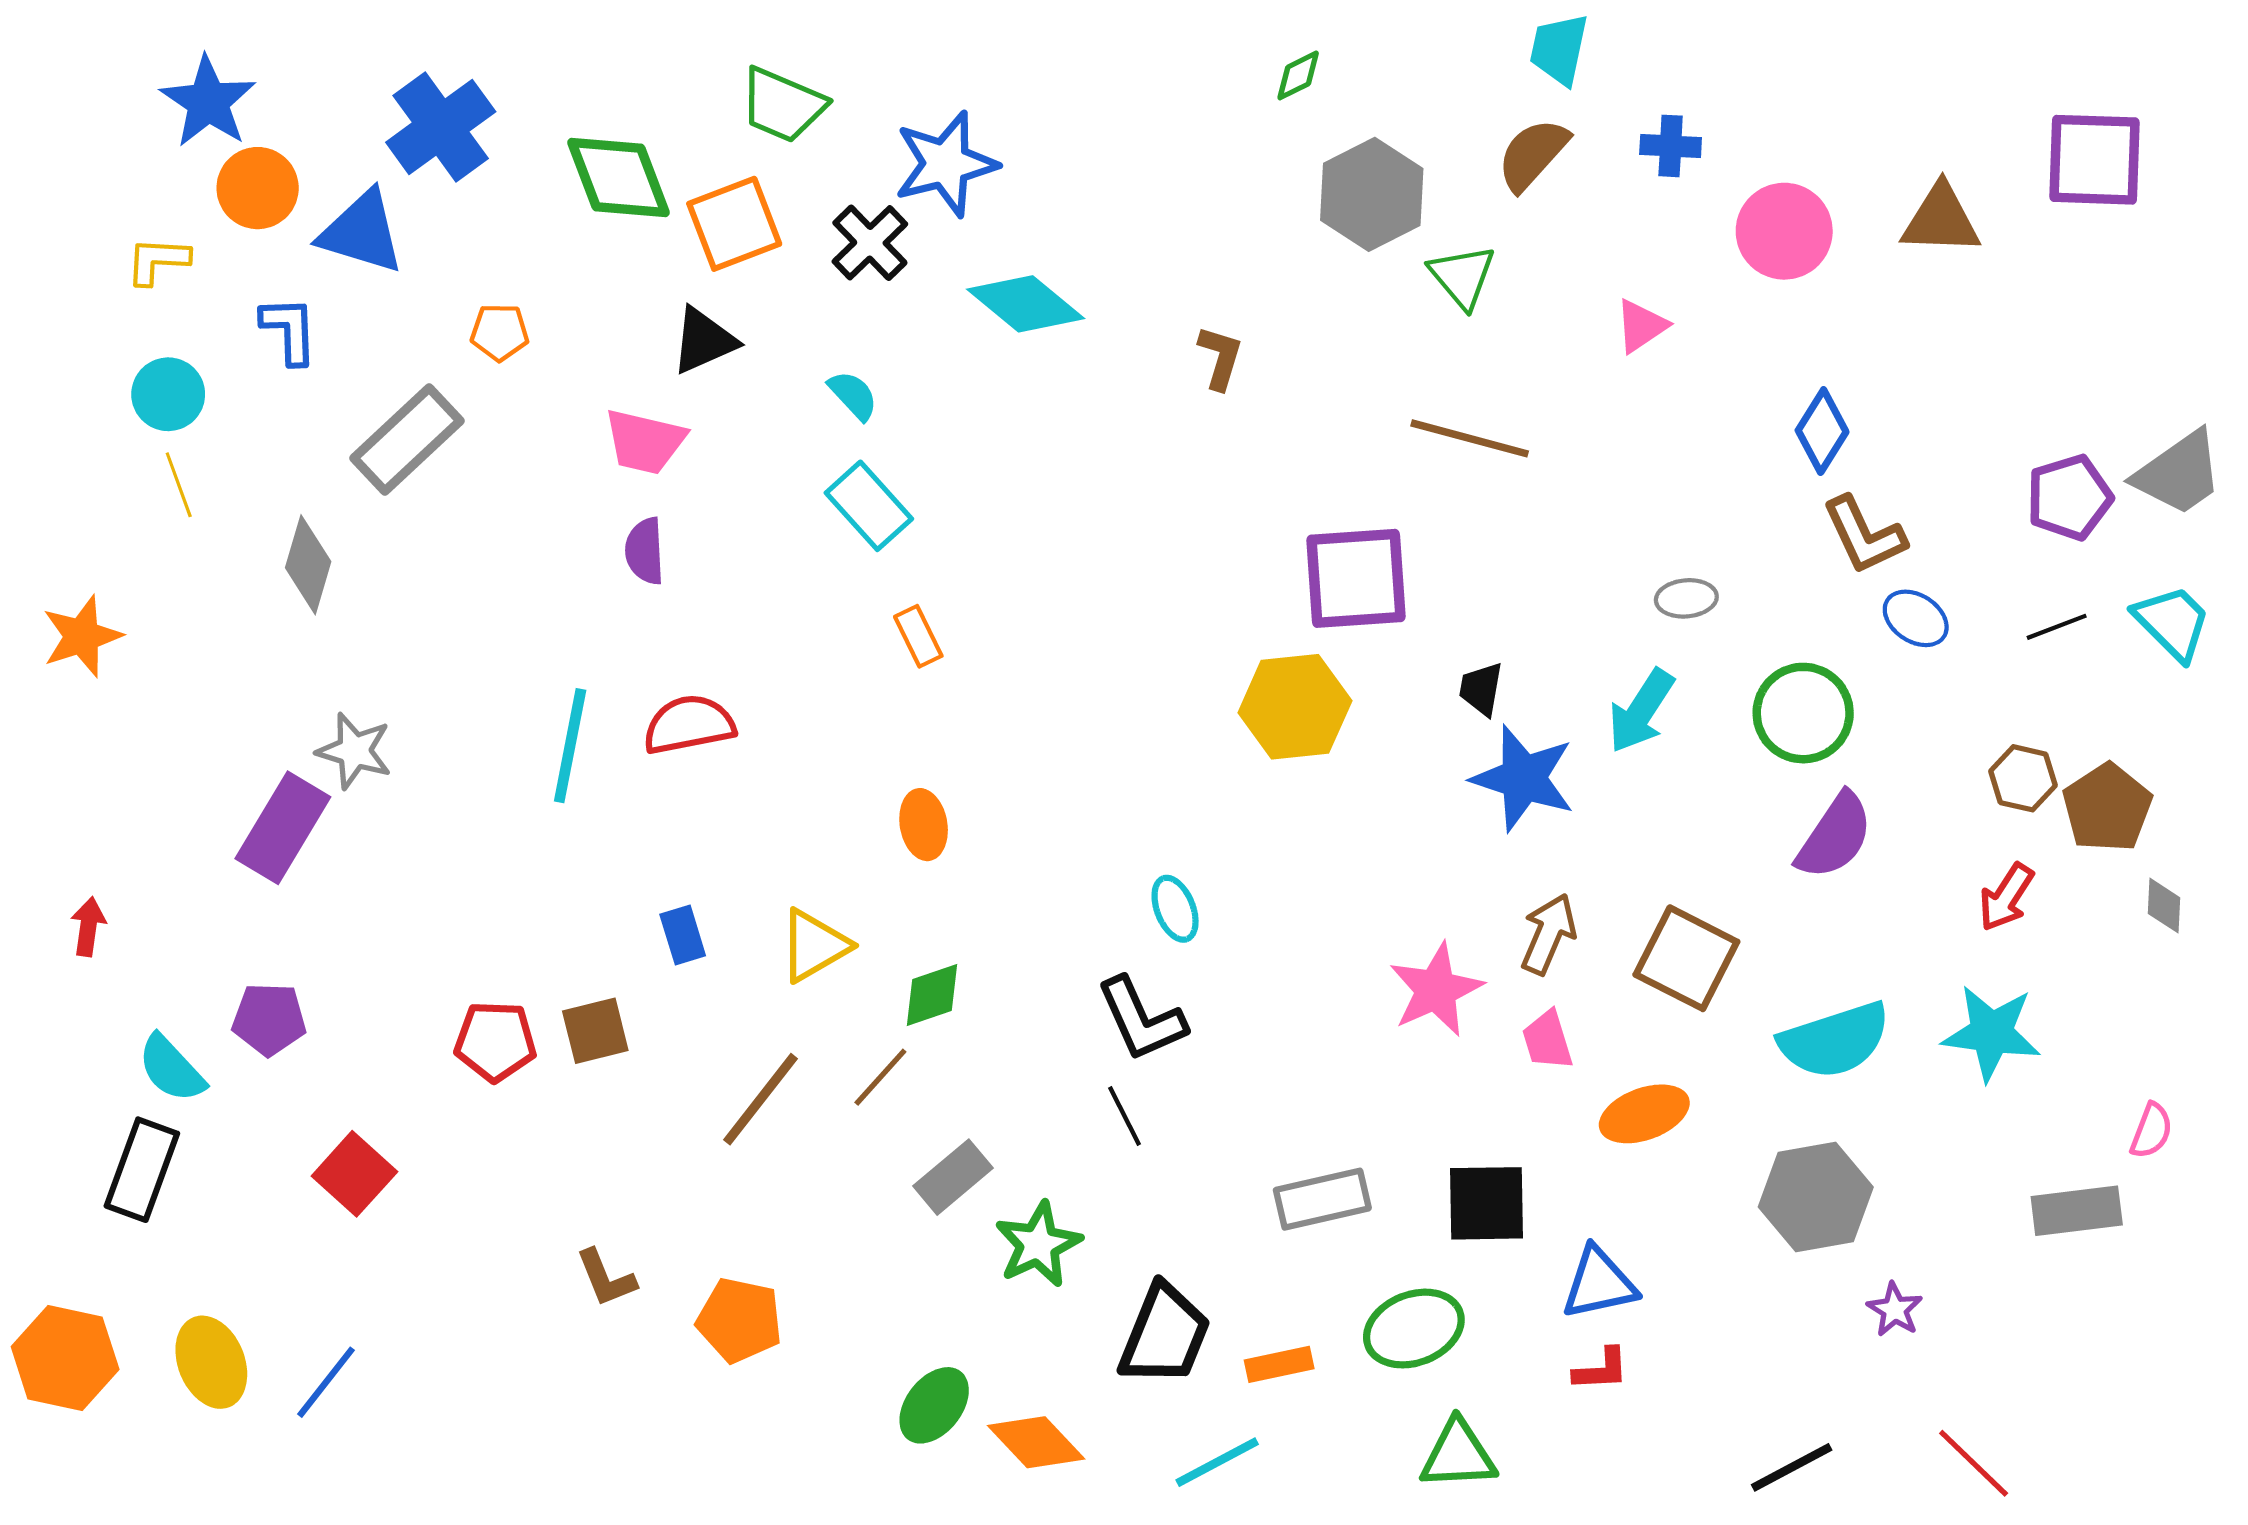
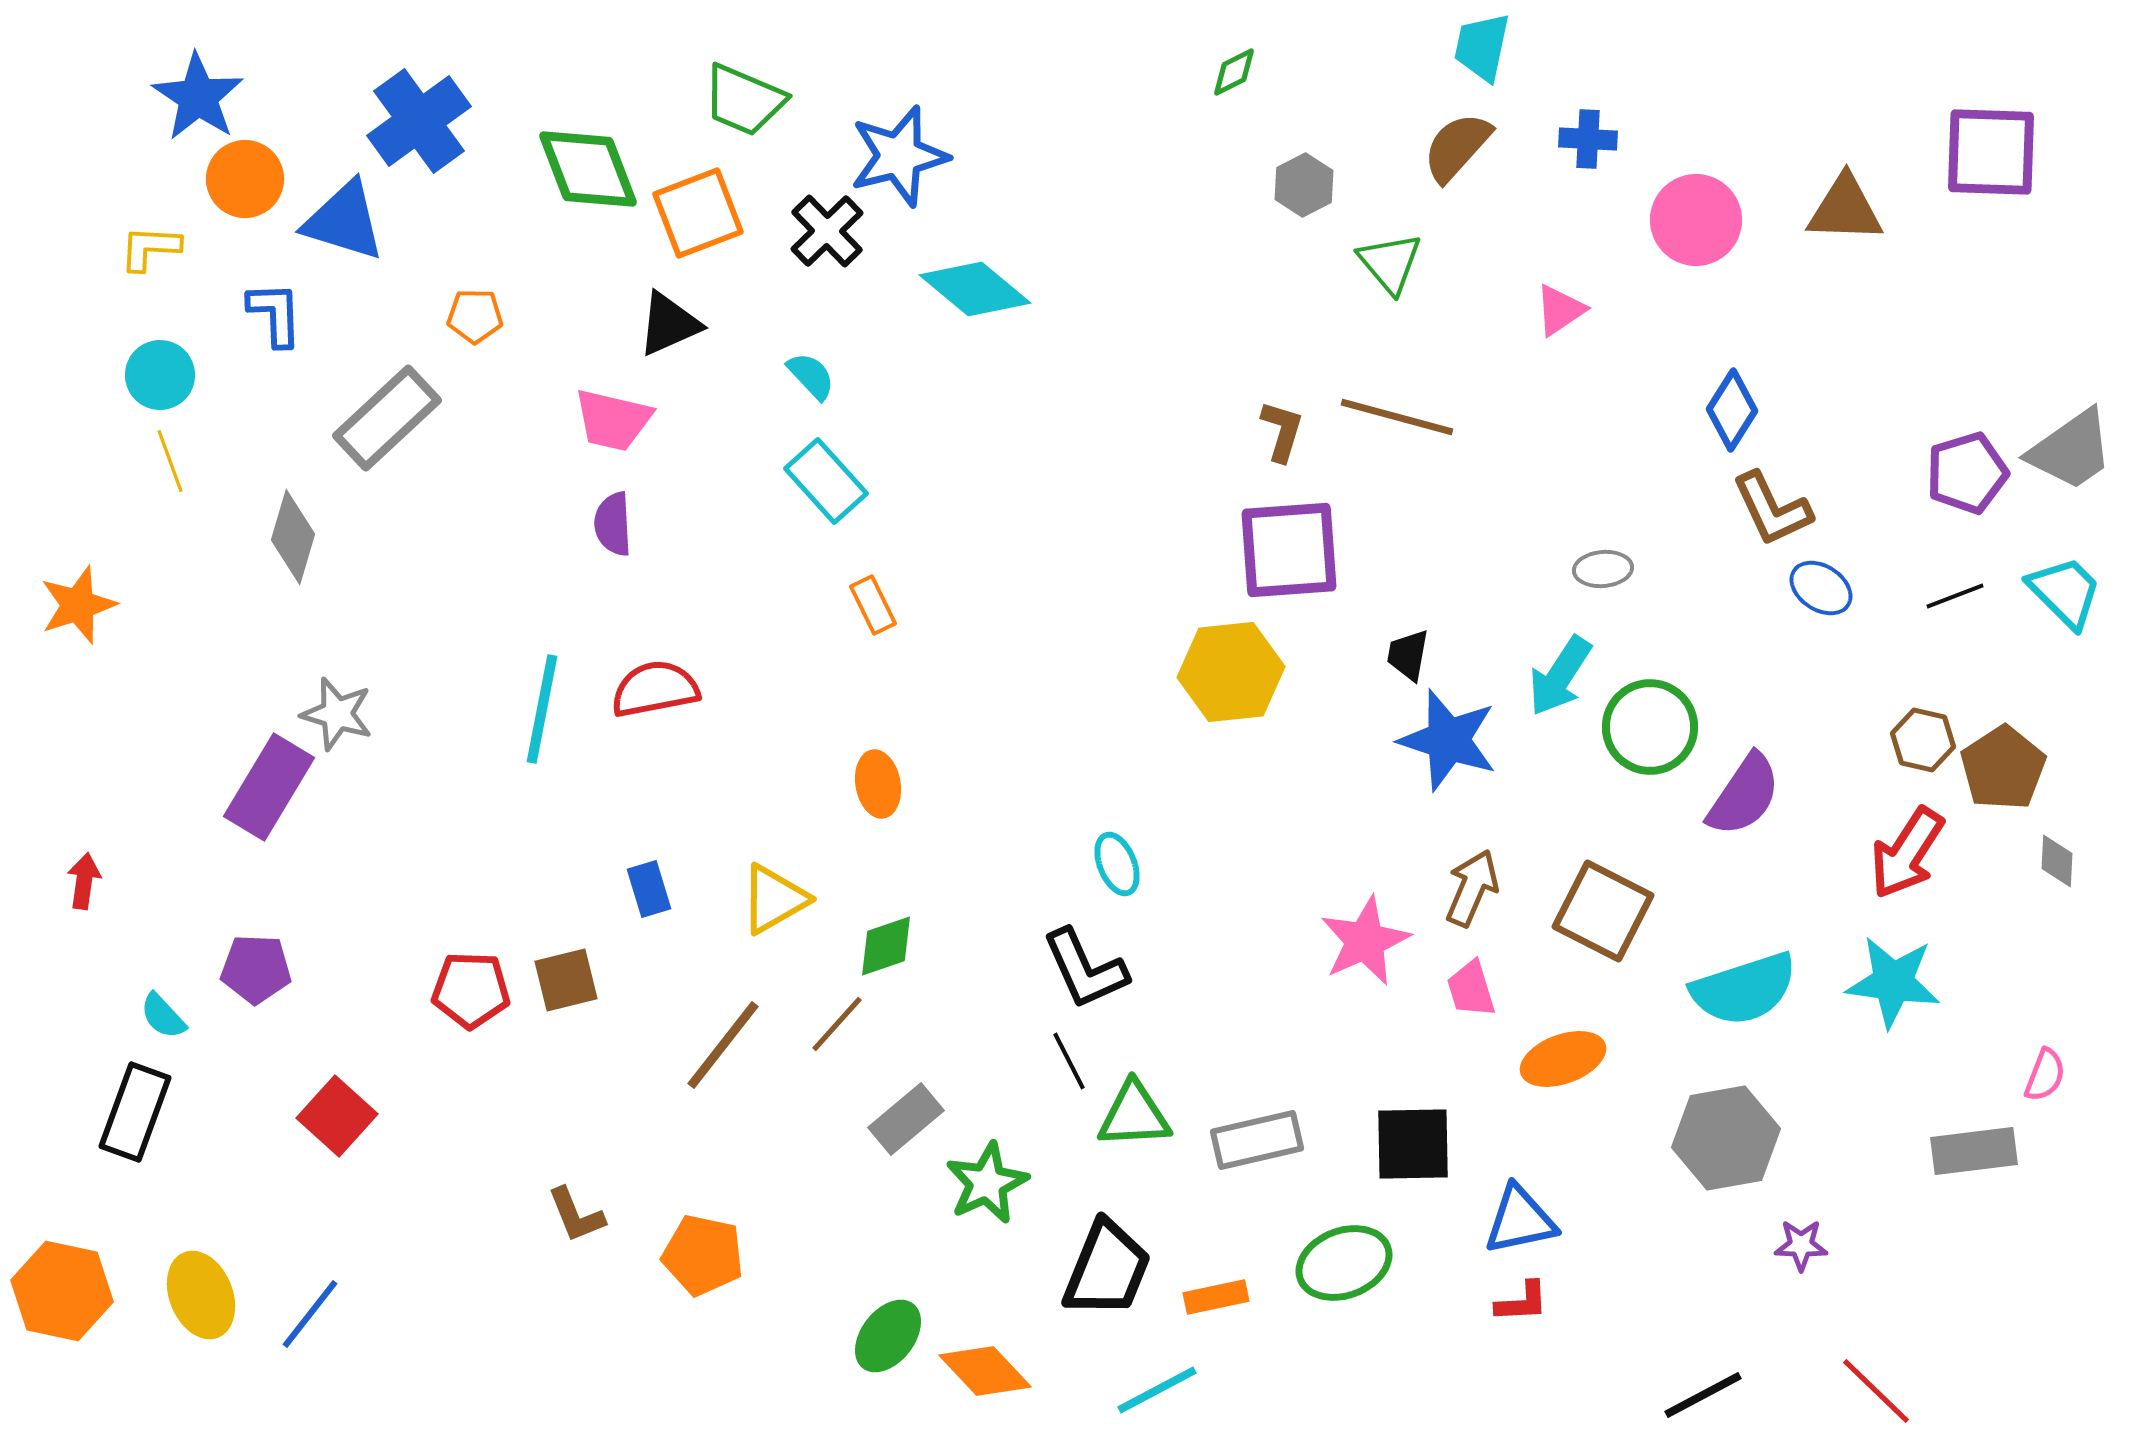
gray hexagon: (1372, 194) -> (1304, 185), size x0.6
brown L-shape: (1220, 357) -> (1282, 431), moved
green circle: (1803, 713) -> (1650, 727), moved
red arrow: (2006, 897) -> (1907, 853), size x1.4
cyan semicircle: (171, 1069) -> (163, 1016), size x0.7
purple star: (1895, 1310) -> (1801, 1245), turned -30
green triangle: (1458, 1455) -> (1134, 1115), moved

